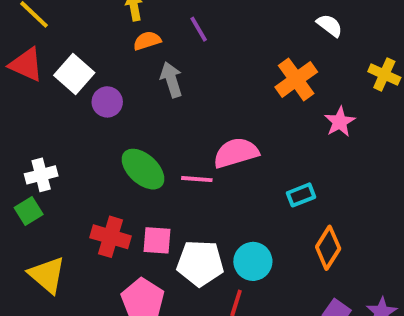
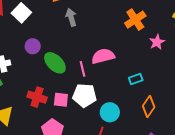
purple circle: (107, 102) -> (33, 46), moved
pink line: (197, 179) -> (82, 69), turned 70
white pentagon: (200, 263) -> (85, 95), moved

